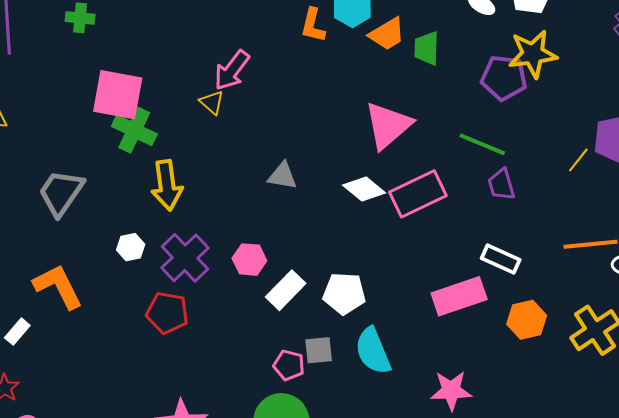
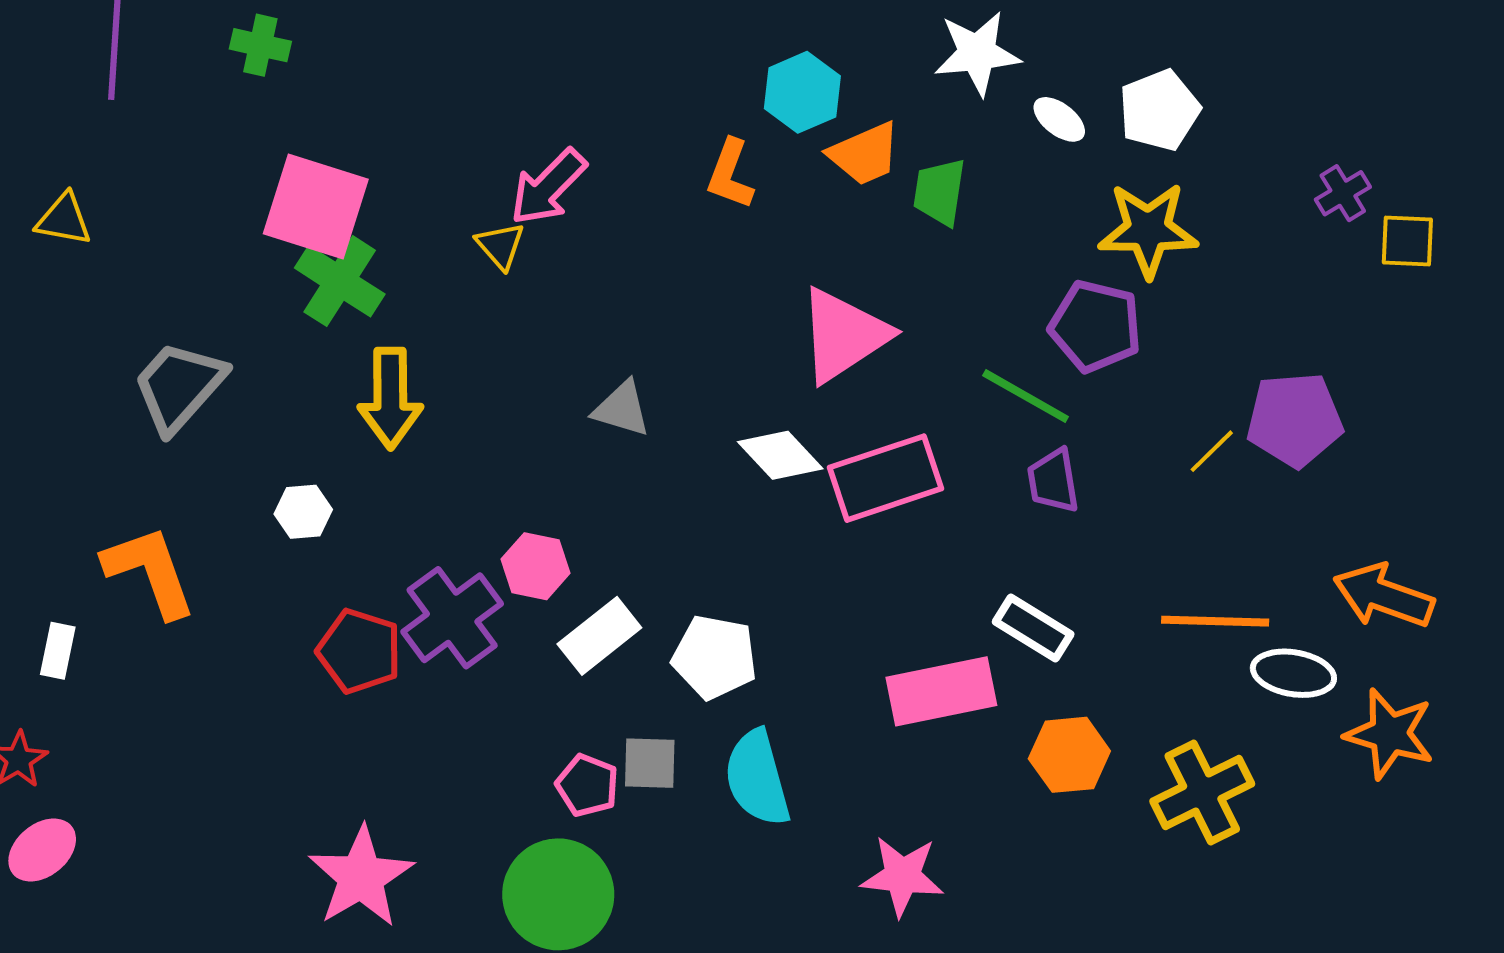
orange L-shape: (313, 25) -> (730, 174), moved
purple pentagon: (504, 78) -> (1095, 326), moved
purple cross: (185, 258) -> (452, 618), moved
white rectangle: (17, 332) -> (58, 651), turned -36

